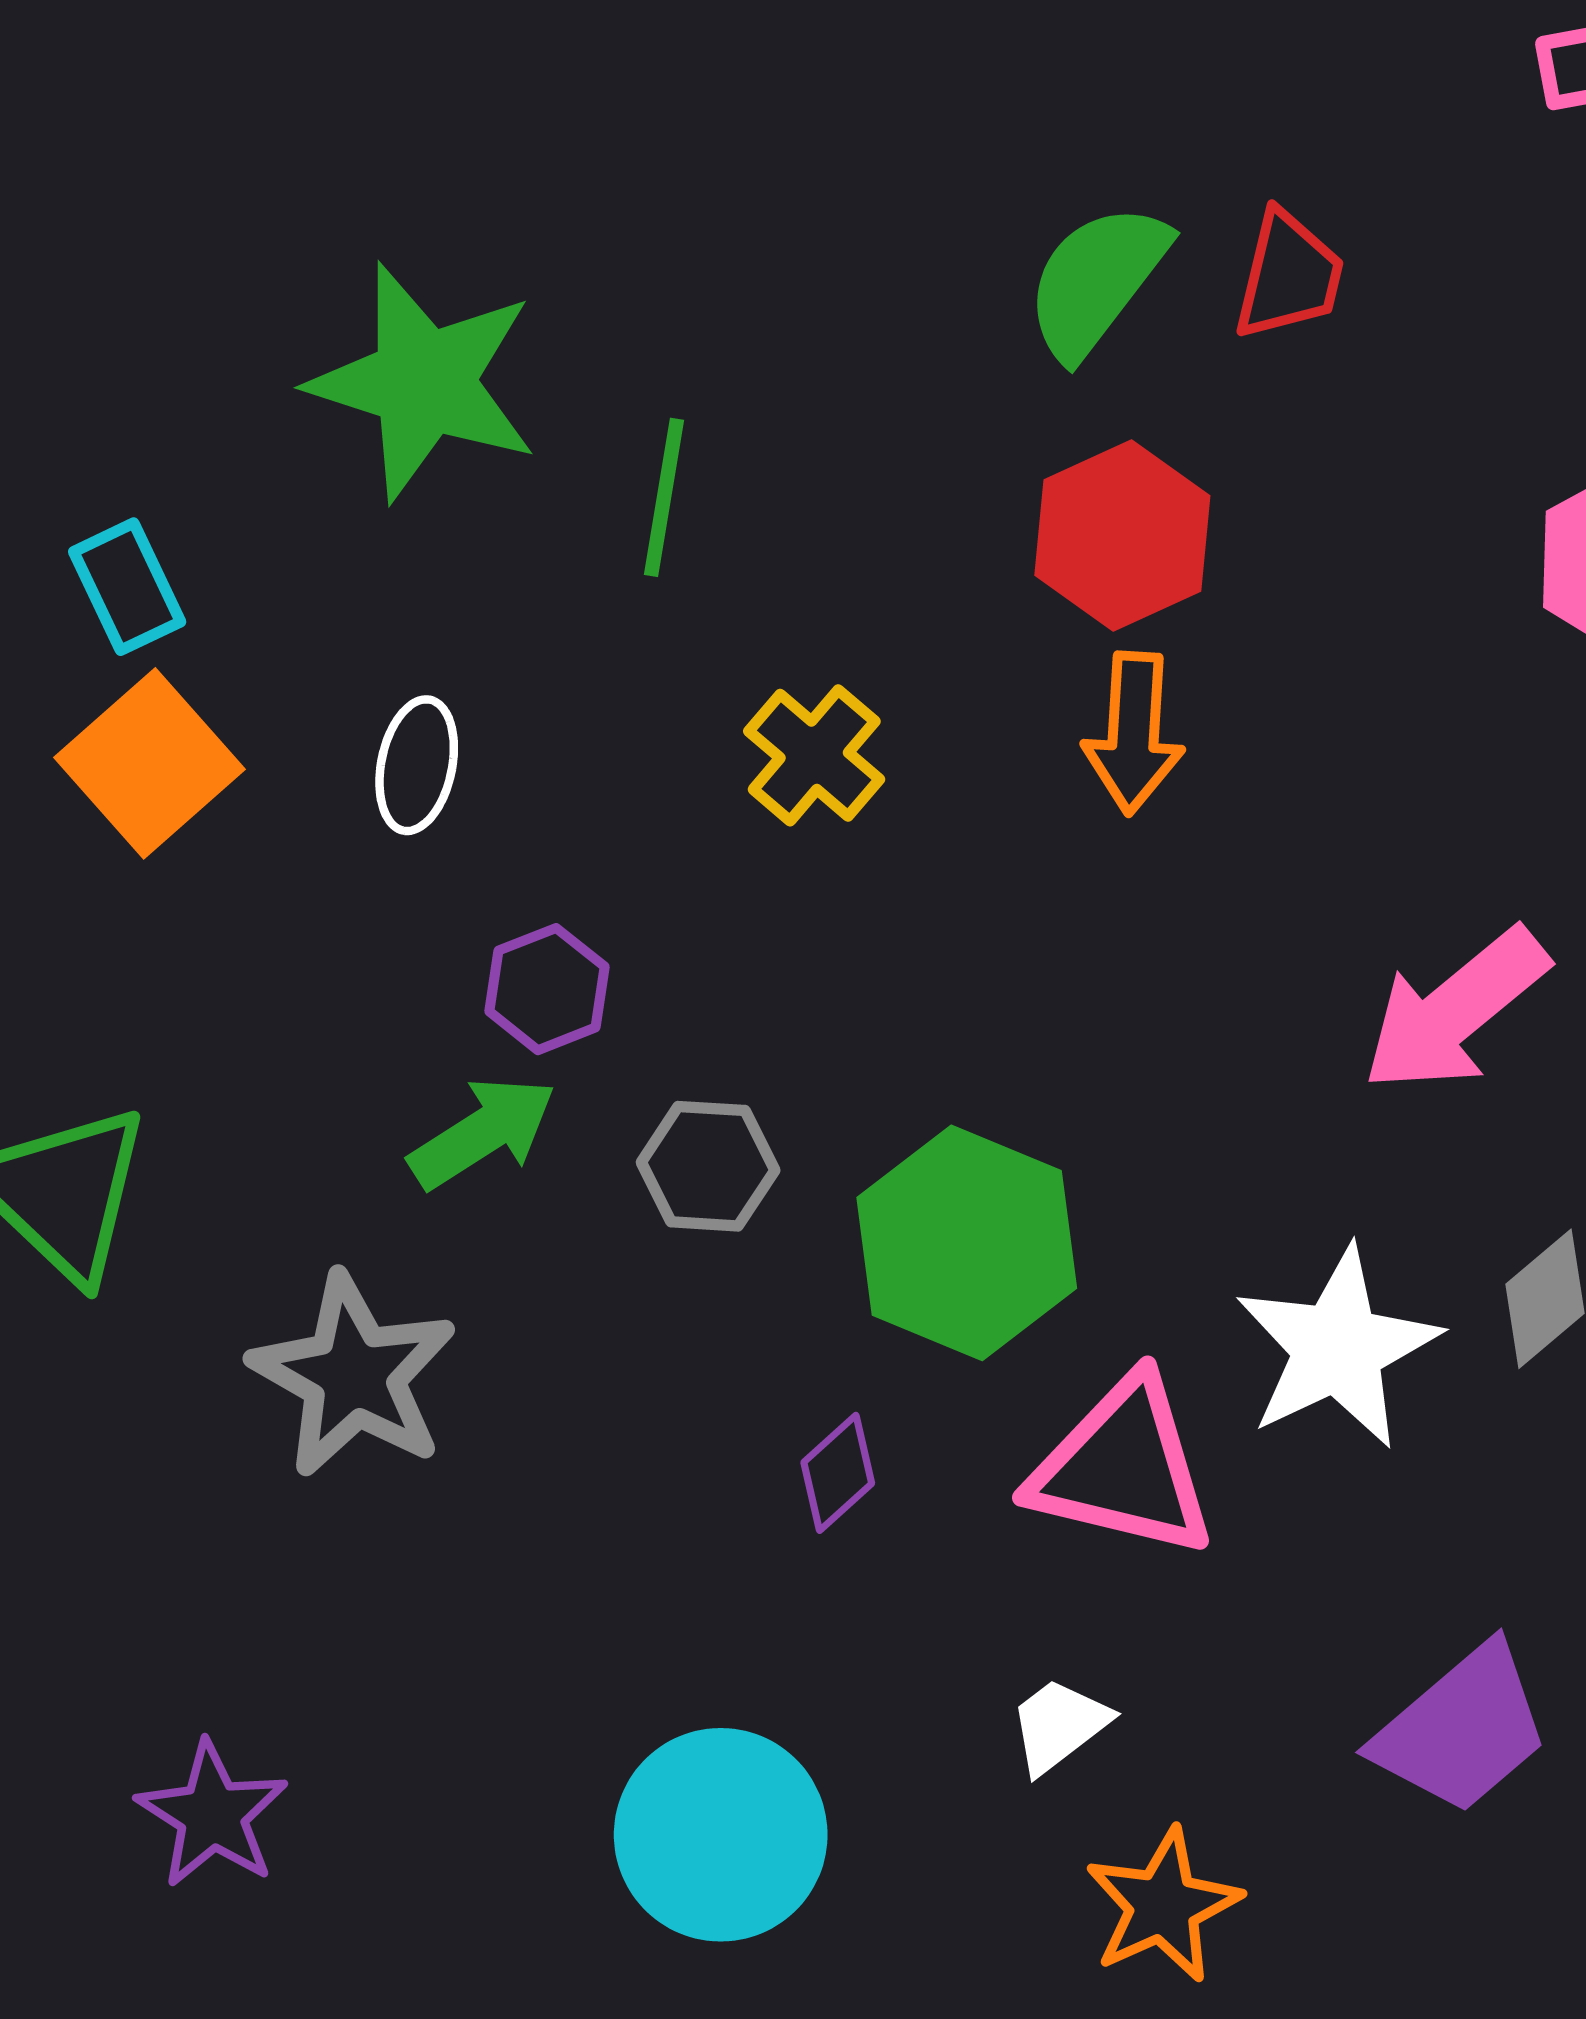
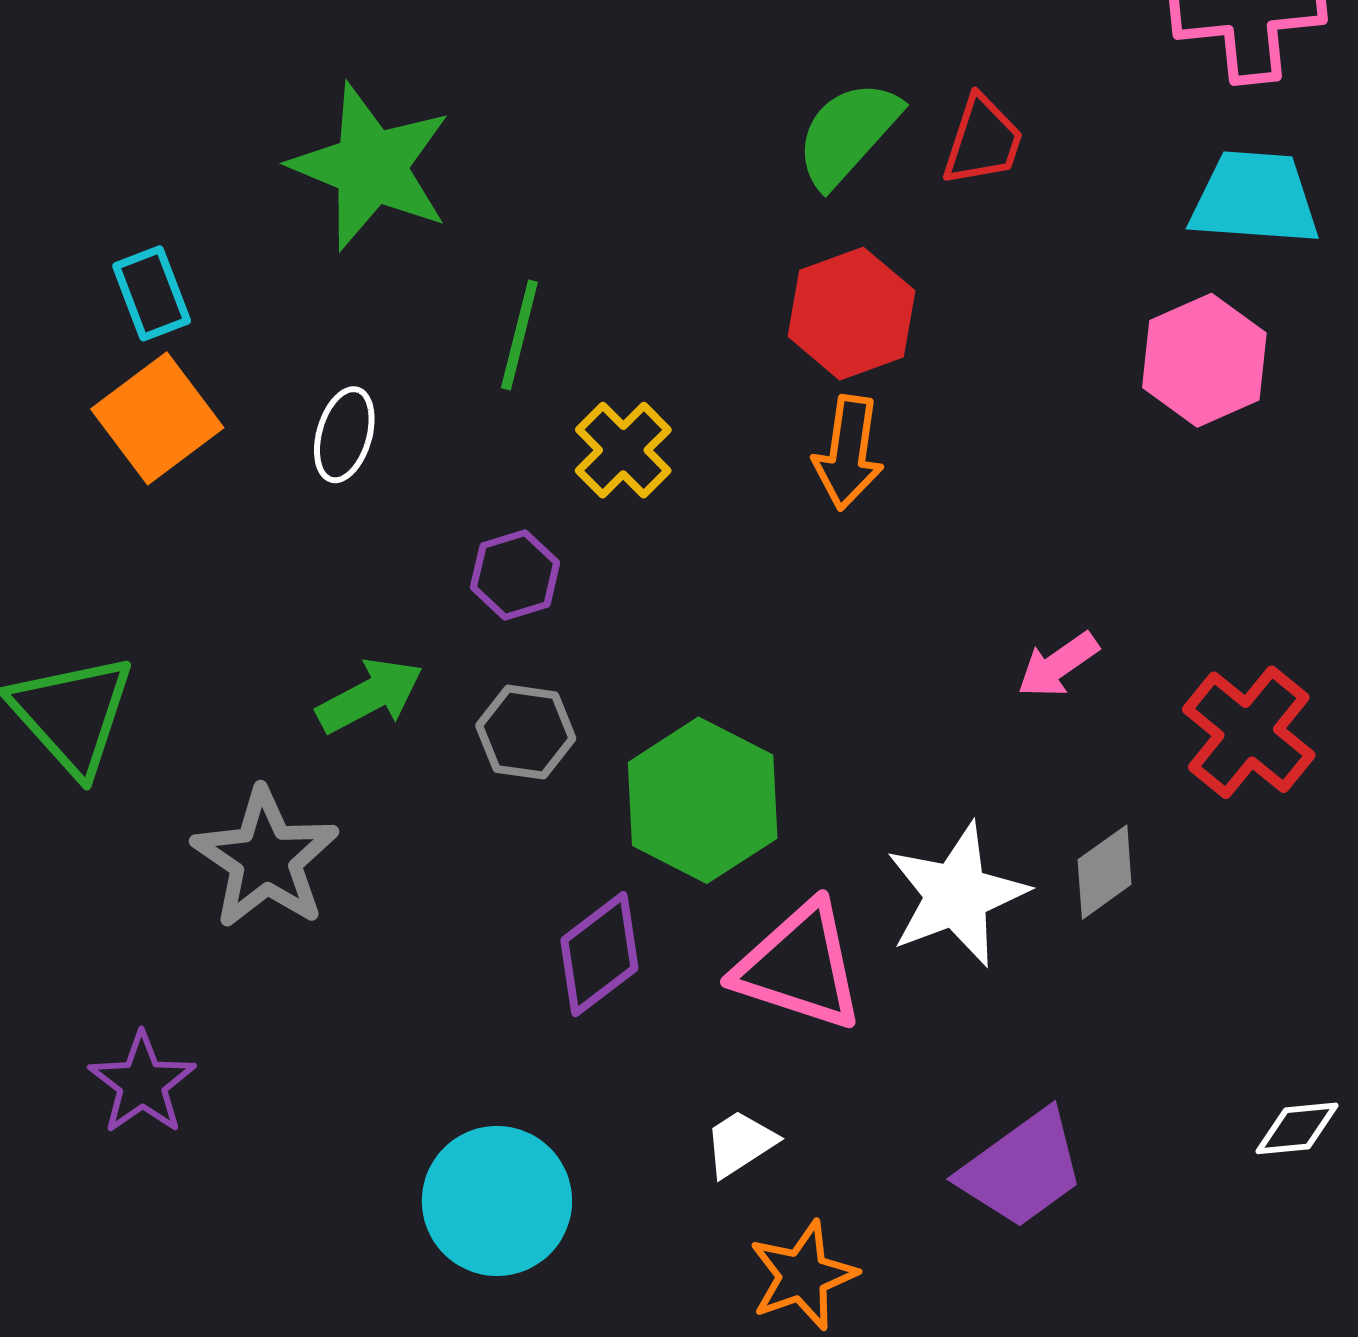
green line: (664, 497) -> (519, 335), moved
purple hexagon: (547, 989) -> (515, 575), moved
pink arrow: (1455, 1010) -> (1058, 665), size x0.6
purple diamond: (838, 1473) -> (599, 954), size x1.5
purple star: (212, 1815) -> (142, 1083), moved

